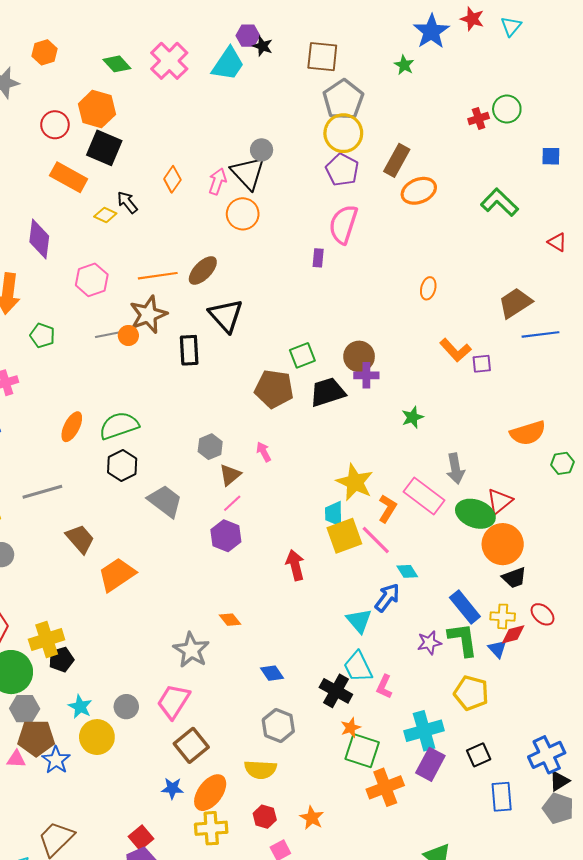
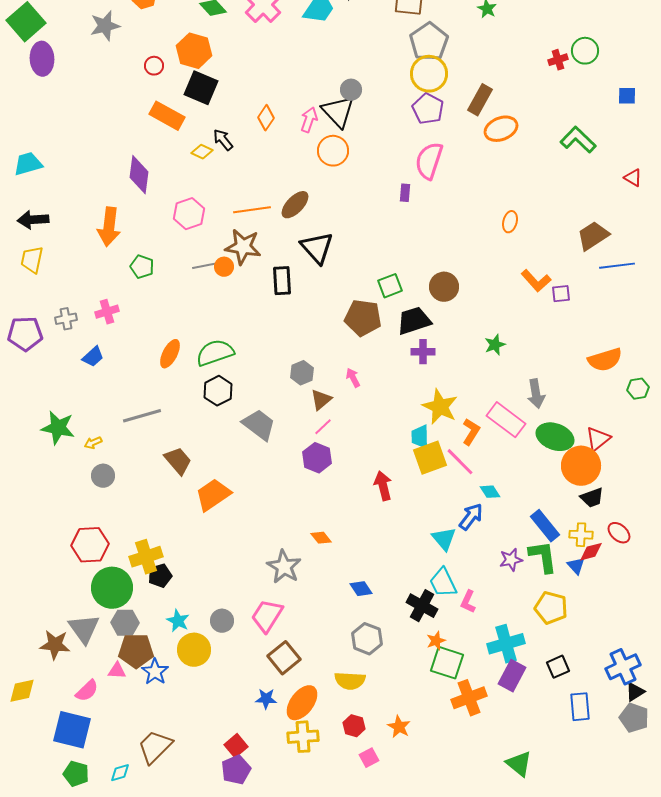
red circle: (55, 125) -> (154, 66), size x0.7
brown star: (148, 315) -> (243, 247), turned 30
purple cross: (366, 375) -> (423, 352), moved
red triangle: (500, 501) -> (598, 439), moved

